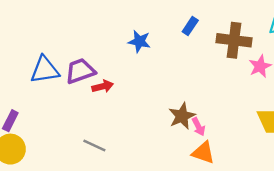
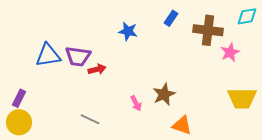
purple trapezoid: (80, 71) -> (78, 56), turned -152
pink arrow: (199, 127) -> (136, 103), moved

